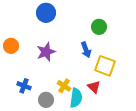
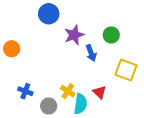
green circle: (99, 27) -> (111, 35), moved
purple star: (46, 52) -> (74, 35), moved
yellow square: (105, 66) -> (126, 70), moved

